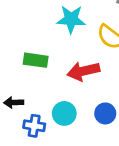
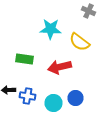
cyan circle: (64, 113) -> (54, 103), moved
blue cross: (34, 126) -> (28, 96), moved

